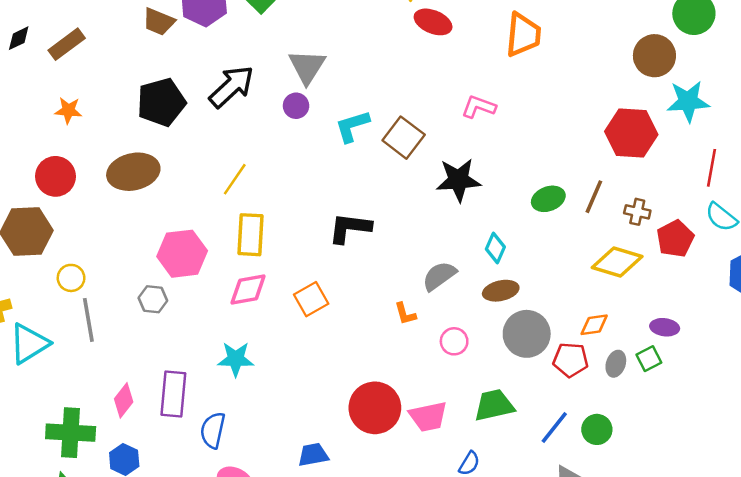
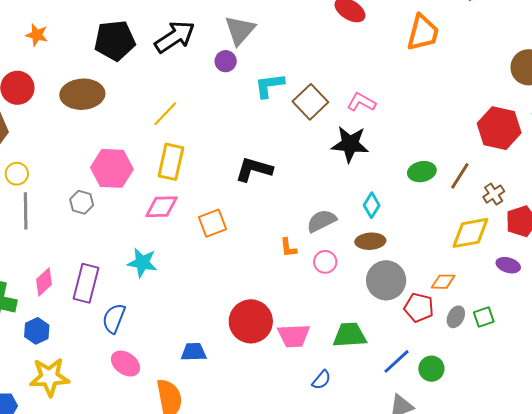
pink L-shape: (479, 107) -> (361, 102), moved
brown cross: (637, 212) -> (494, 194), turned 35
yellow diamond: (617, 262) -> (470, 233), turned -36
purple ellipse: (665, 327) -> (508, 265), moved
pink circle: (454, 341) -> (325, 262), moved

